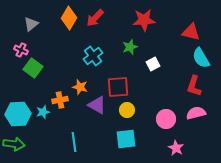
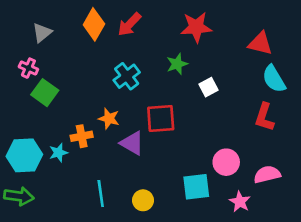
yellow circle: (127, 110) -> (143, 200), moved
pink semicircle: (196, 113) -> (267, 174), moved
cyan square: (126, 139) -> (196, 187), moved

